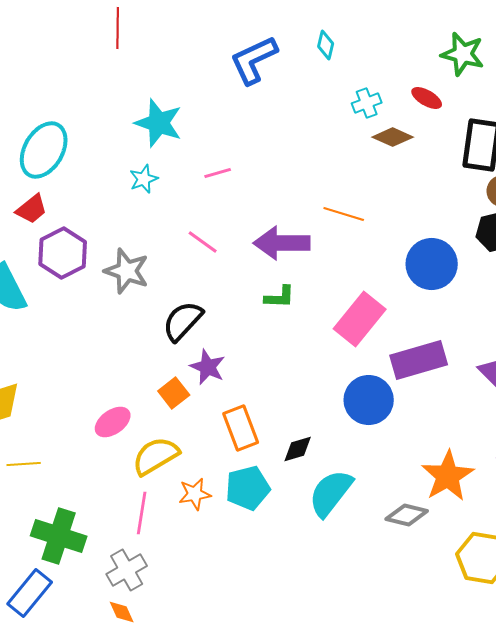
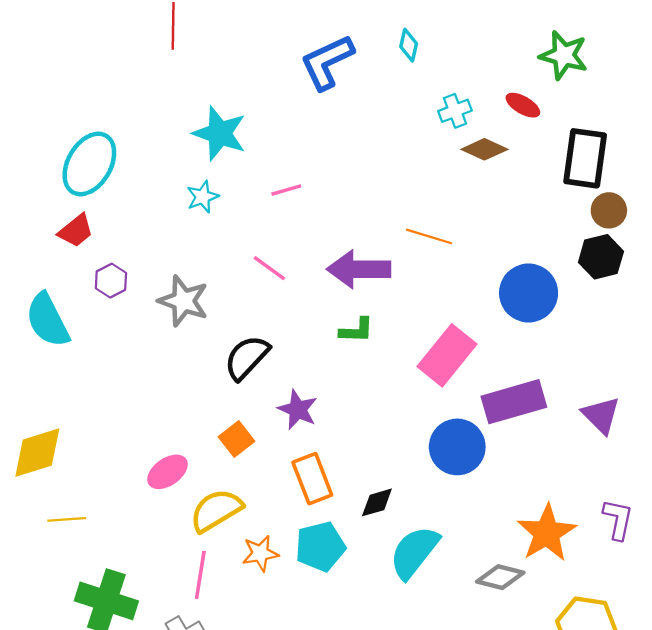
purple hexagon: (63, 253) -> (111, 281), size x0.6
purple star: (208, 367) -> (298, 410), moved

